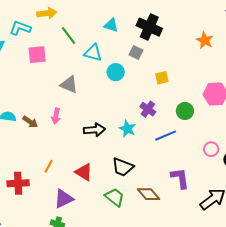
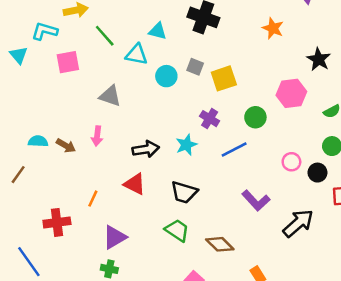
cyan triangle: (111, 25) -> (158, 31), moved
gray square: (136, 52) -> (195, 67), moved
yellow square: (162, 78) -> (224, 78), size x1.5
cyan star: (127, 129) -> (186, 145), turned 30
red triangle: (84, 172) -> (135, 184), moved
purple L-shape: (180, 178) -> (256, 200), turned 150
brown diamond: (149, 194) -> (220, 244), moved

